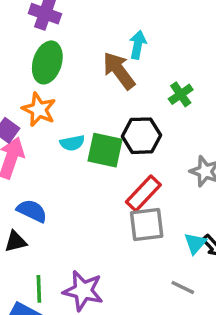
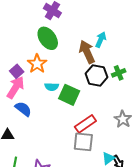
green ellipse: (47, 62) -> (48, 38), turned -65
black hexagon: (141, 136) -> (96, 75), moved
blue semicircle: (32, 211) -> (23, 109), moved

